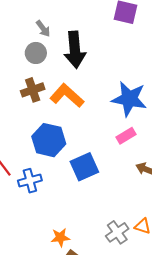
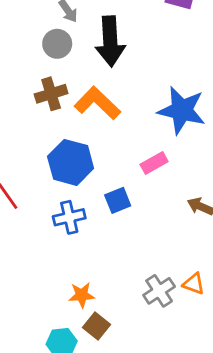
pink rectangle: (126, 136) -> (154, 163), moved
blue square: (84, 167) -> (118, 200), size x0.7
blue cross: (30, 181) -> (69, 217), moved

